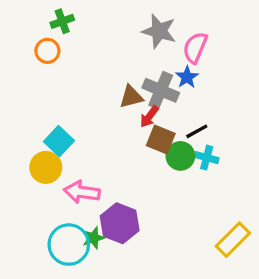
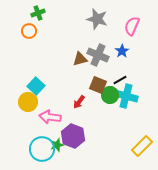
pink semicircle: (195, 48) -> (132, 26), moved
blue star: (187, 77) -> (122, 51), moved
red arrow: (149, 117) -> (79, 102), moved
cyan cross: (207, 158) -> (126, 96), size x1.6

